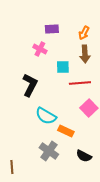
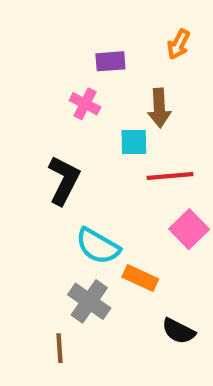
orange arrow: (84, 33) -> (178, 44), moved
brown arrow: (85, 54) -> (159, 108), moved
gray cross: (49, 151) -> (89, 301), moved
brown line: (12, 167) -> (59, 348), moved

